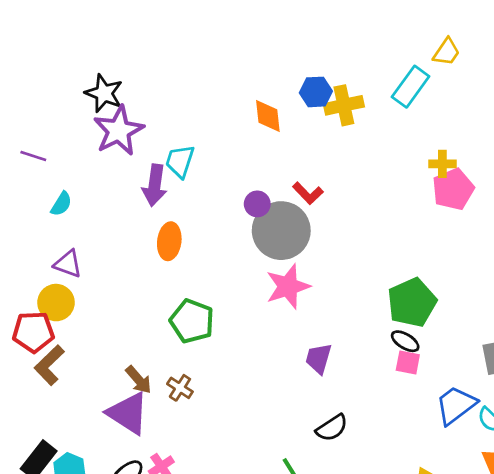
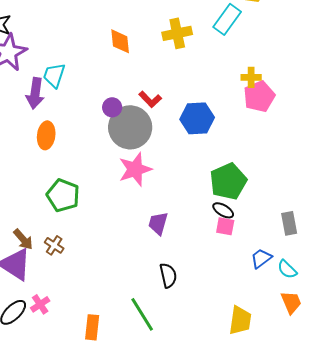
blue hexagon: (316, 92) -> (197, 118), moved, size x1.4
blue trapezoid: (456, 405) -> (261, 258), size x0.7
black semicircle: (332, 428) -> (168, 275), turned -70

